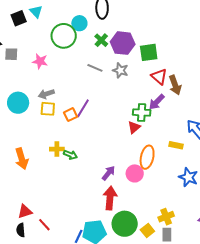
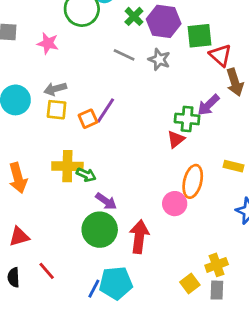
red triangle: (159, 77) -> (220, 55), moved
yellow cross: (57, 149) -> (67, 166), size x1.5
purple arrow: (108, 173) -> (106, 201), moved, turned 84
red triangle: (25, 212) -> (19, 237), moved
green circle: (125, 224) -> (100, 230), moved

